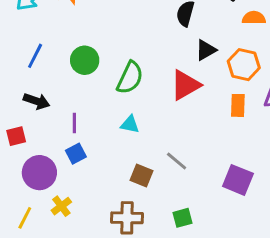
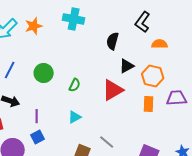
green semicircle: (130, 78) -> (75, 85), size x0.6
cyan triangle: (130, 124) -> (75, 117), turned -40

